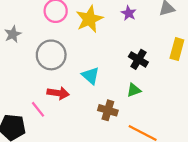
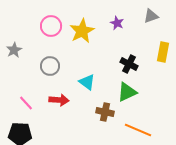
gray circle: (51, 55) -> (50, 66), size x0.7
green triangle: (134, 90) -> (127, 92), size x1.5
pink line: (38, 109) -> (26, 103), moved

